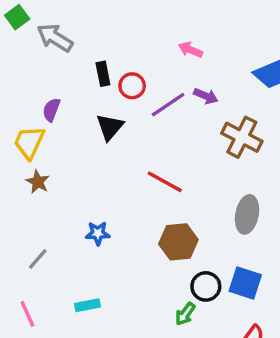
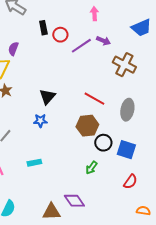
pink arrow: (190, 50) -> (94, 14), turned 64
black triangle: (110, 127) -> (47, 97), moved
red line: (165, 182) -> (94, 99), moved
black circle: (206, 286) -> (103, 143), moved

